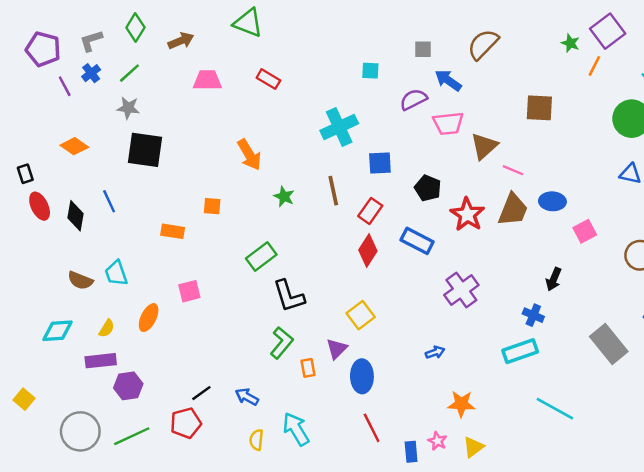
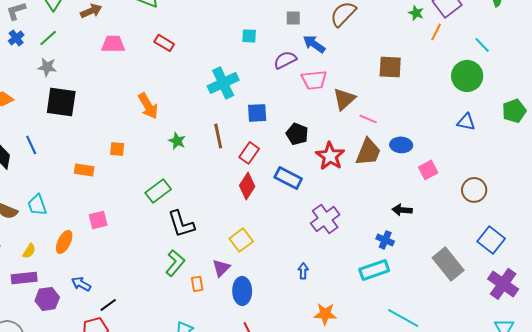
black arrow: (554, 279) -> (402, 210), turned 72
blue arrow: (435, 352) -> (303, 271), turned -70
blue arrow: (247, 397) -> (81, 284), moved

